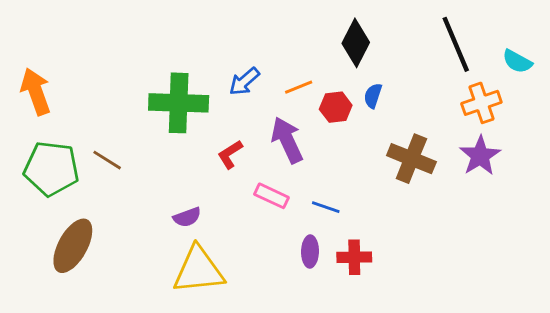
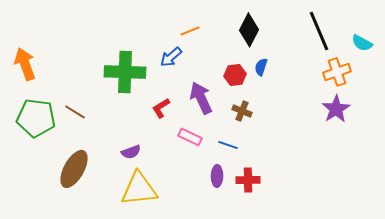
orange line: (299, 87) -> (190, 31), moved
brown cross: (411, 159) -> (242, 111), moved, size x0.6
brown ellipse: (73, 246) -> (74, 169), moved

